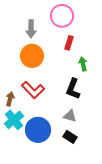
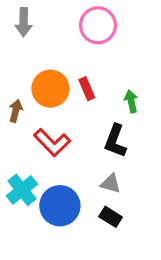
gray arrow: (31, 29) -> (24, 22), moved
red rectangle: (69, 43) -> (87, 89), moved, turned -40
brown arrow: (10, 99) -> (16, 111), moved

